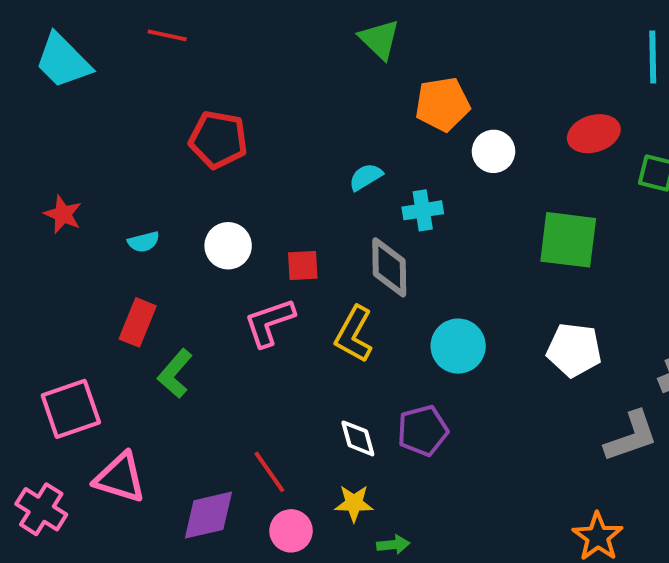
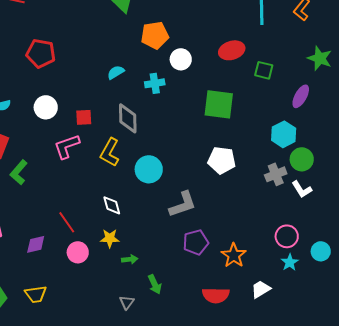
cyan cross: (423, 210) -> (155, 83), moved
cyan circle: (458, 346) -> (149, 169), moved
purple pentagon: (423, 431) -> (196, 242), moved
gray L-shape: (631, 436) -> (183, 204), moved
purple diamond: (208, 515) -> (36, 244), size x0.7

